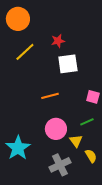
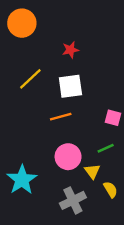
yellow line: (25, 52) -> (30, 79), moved
white square: (68, 64) -> (70, 86), moved

